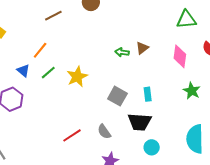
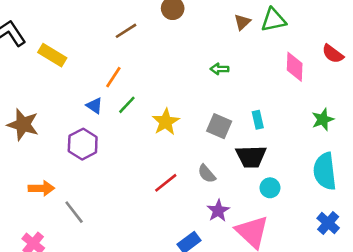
green triangle: (186, 20) -> (273, 20), moved
brown triangle: (142, 48) -> (242, 22), moved
yellow star: (77, 77) -> (166, 122), moved
green star: (192, 91) -> (323, 119), moved, turned 30

